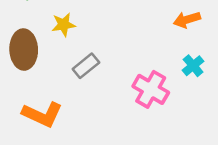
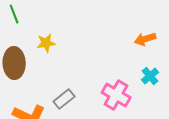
gray rectangle: (86, 66) -> (64, 99), moved

